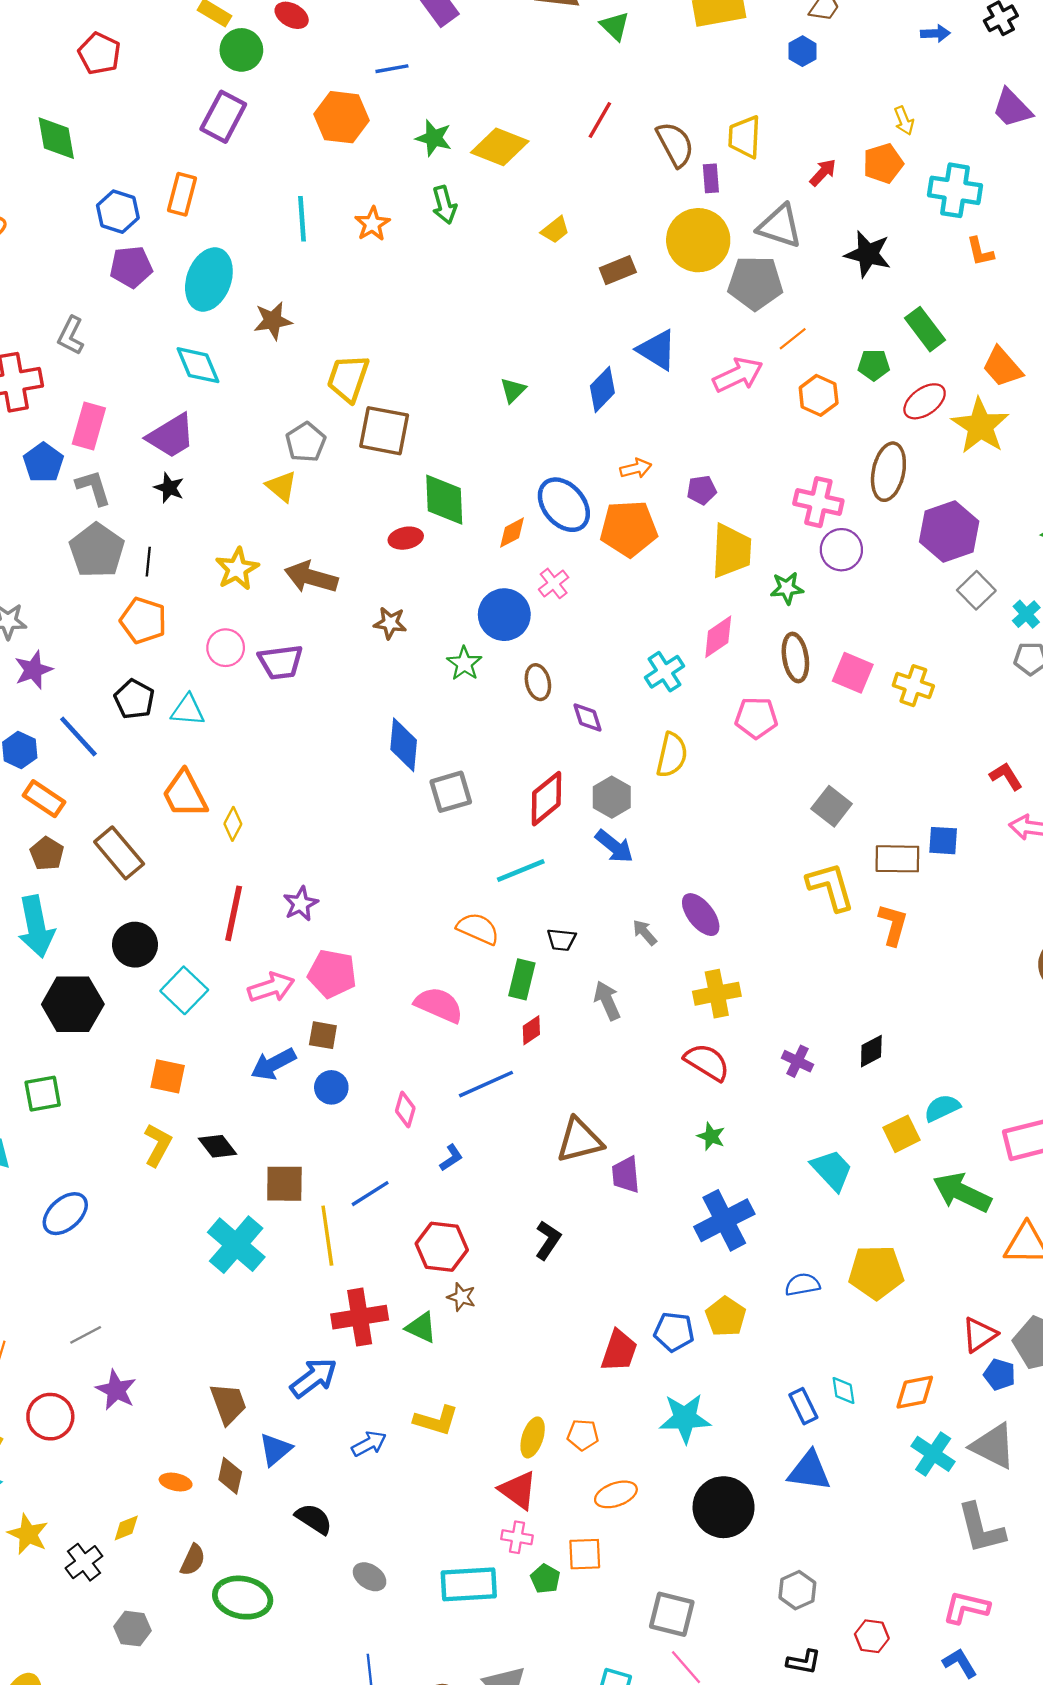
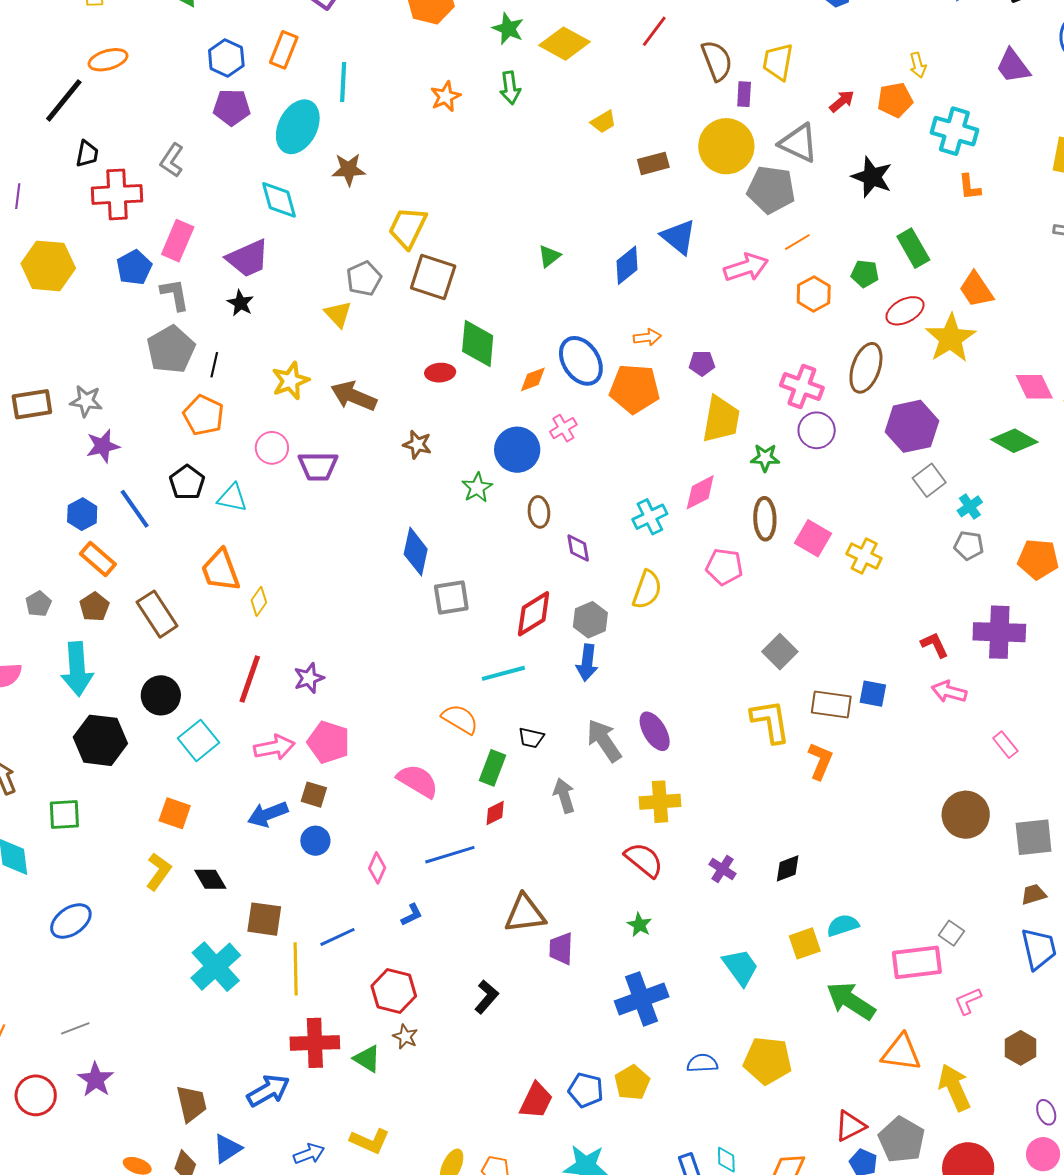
cyan line: (302, 219) -> (343, 82), moved
blue arrow: (614, 846) -> (587, 663), turned 51
gray arrow: (645, 932) -> (604, 741), size x1.8

